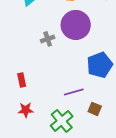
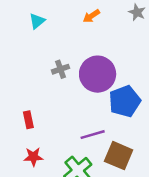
purple circle: (76, 25) -> (98, 74), moved
brown square: (95, 109) -> (119, 156), size x1.6

